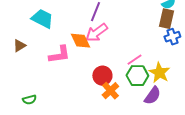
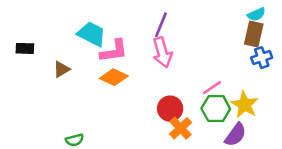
pink arrow: (96, 33) -> (162, 52), turned -70
orange diamond: (80, 41) -> (114, 77), moved, turned -40
pink L-shape: (59, 55) -> (114, 51), moved

